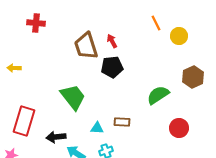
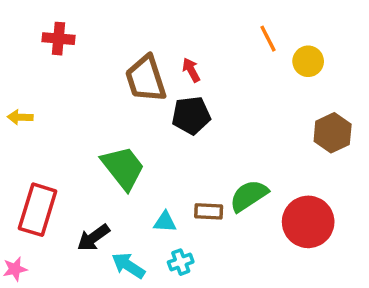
green semicircle: (158, 95) -> (249, 196), moved
red circle: (179, 128) -> (308, 222), size x1.5
black arrow: (56, 137) -> (93, 238), turned -30

